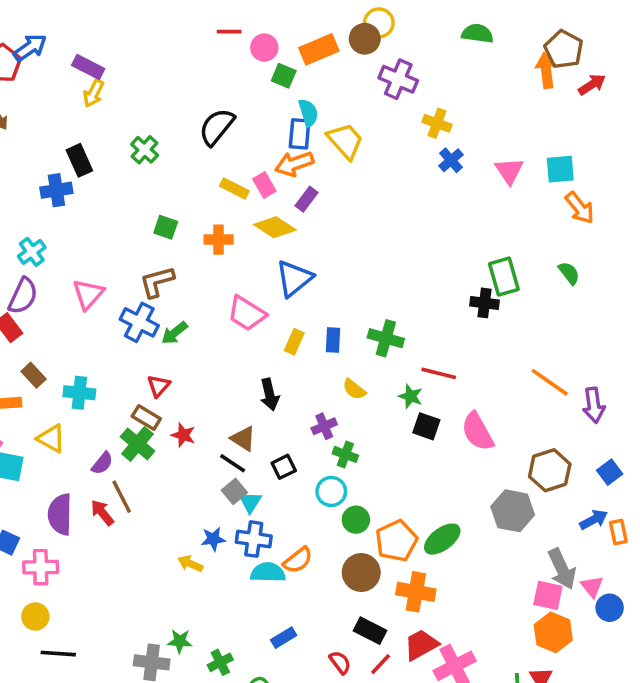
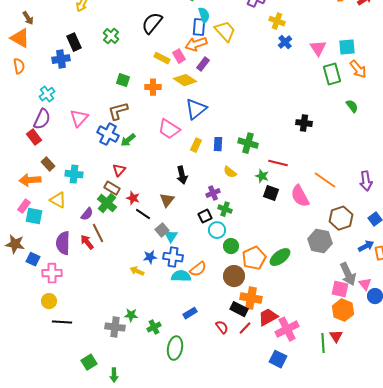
green rectangle: (504, 277) -> (332, 74), moved
orange line: (550, 382) -> (325, 180), moved
brown triangle: (243, 439) -> (167, 200), turned 35
black line: (233, 463) -> (143, 214), moved
black square: (284, 467) -> (205, 216), moved
orange cross: (416, 592) -> (251, 298), moved

